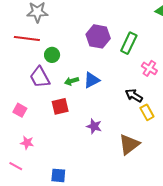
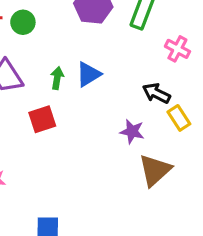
green circle: (52, 55) -> (23, 22), moved
green arrow: (72, 81) -> (57, 78), turned 120
purple star: (94, 126) -> (132, 131), moved

